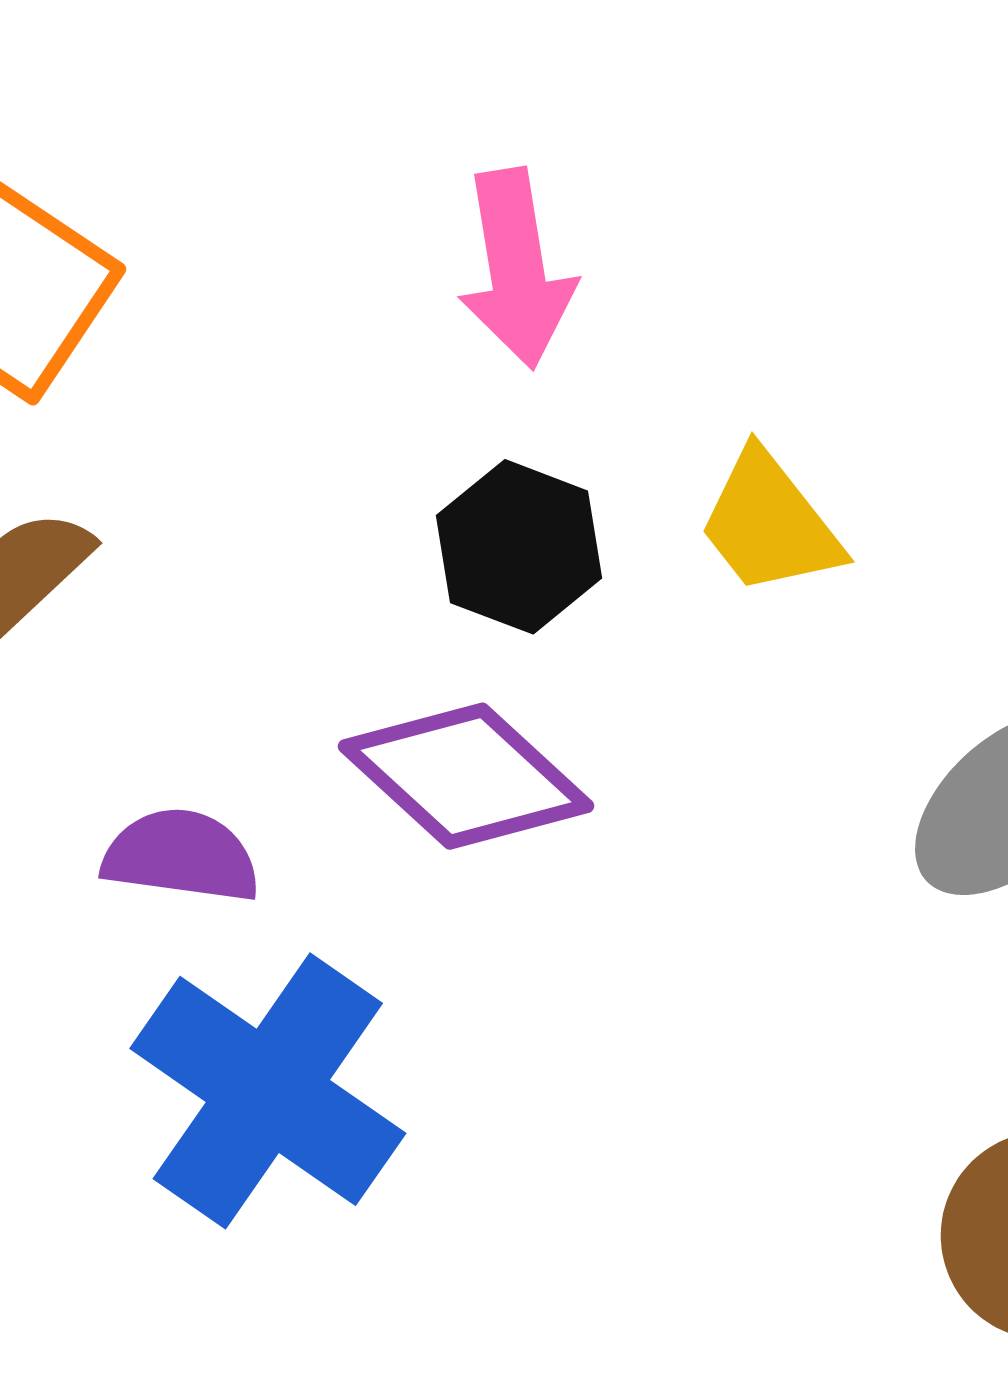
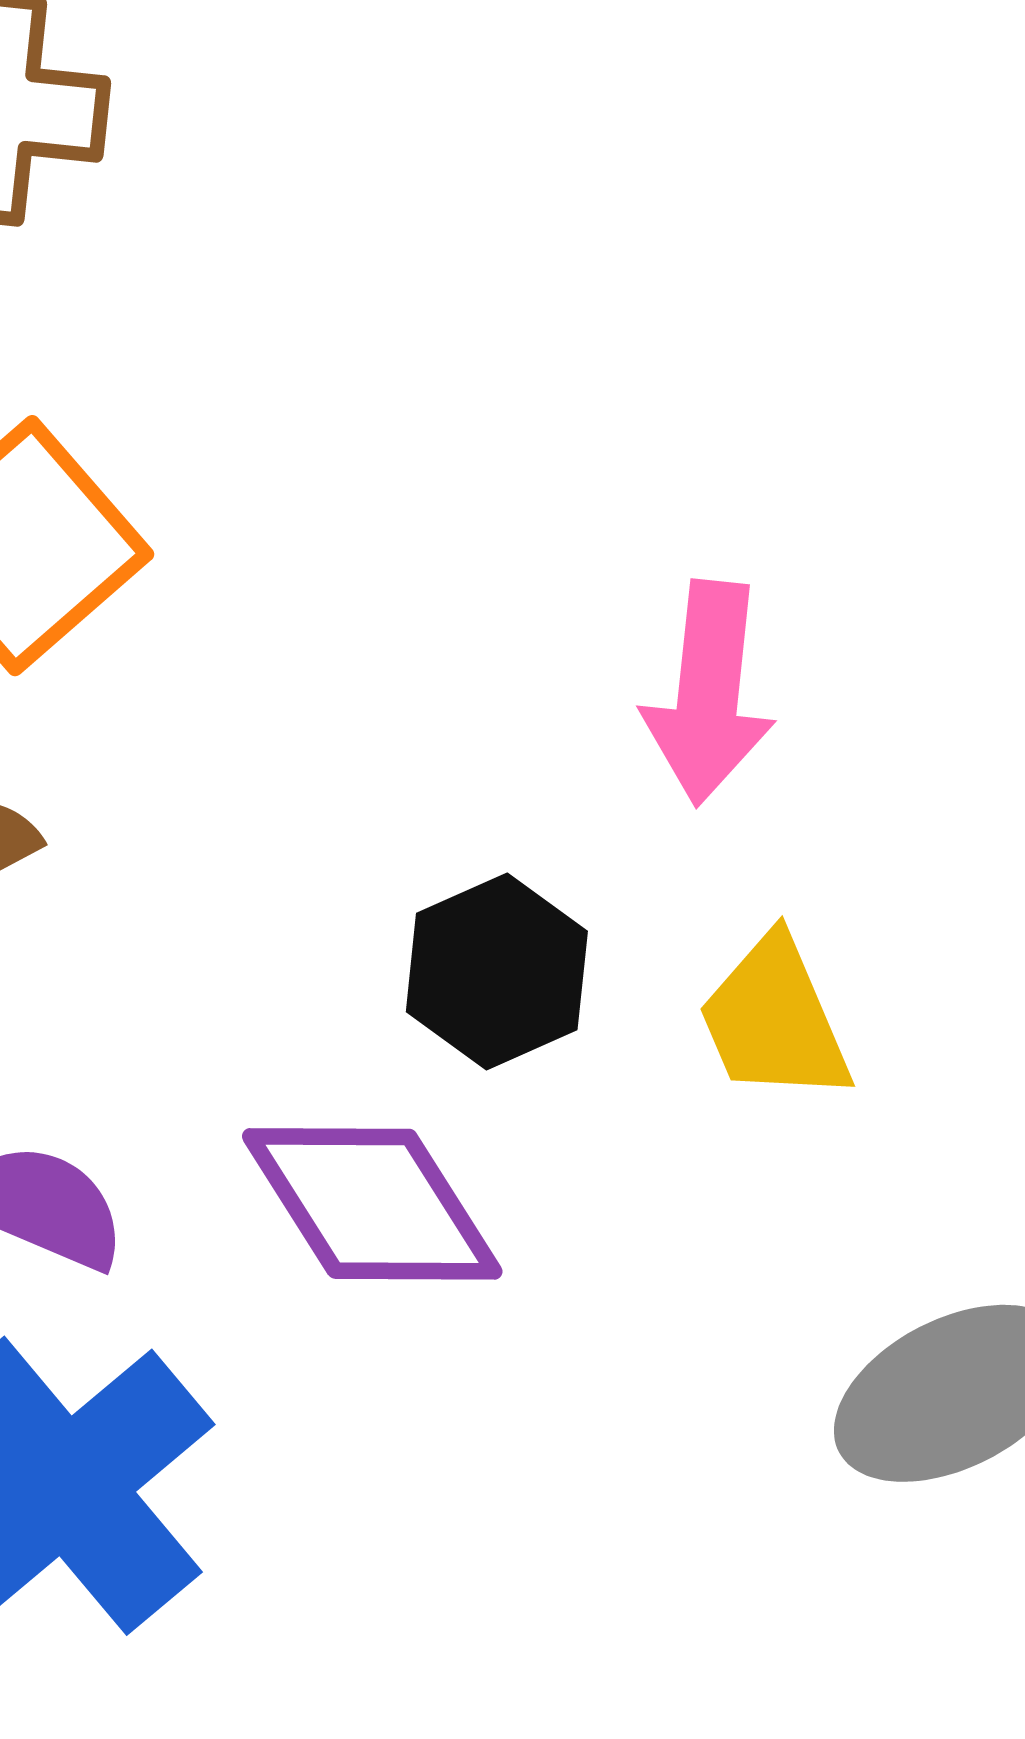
pink arrow: (517, 269) -> (709, 693), moved

